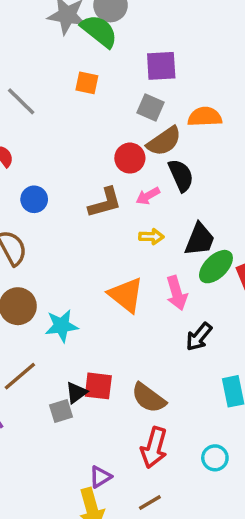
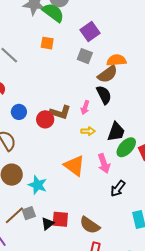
purple square: (161, 66) -> (90, 32), turned -30
brown semicircle: (164, 141) -> (108, 74), moved
red circle: (130, 158) -> (45, 119), moved
pink arrow: (148, 196) -> (85, 108), turned -40
brown L-shape: (105, 203) -> (60, 112), turned 35
cyan star: (62, 326) -> (38, 185), turned 30
gray square: (61, 411) -> (29, 213), moved

